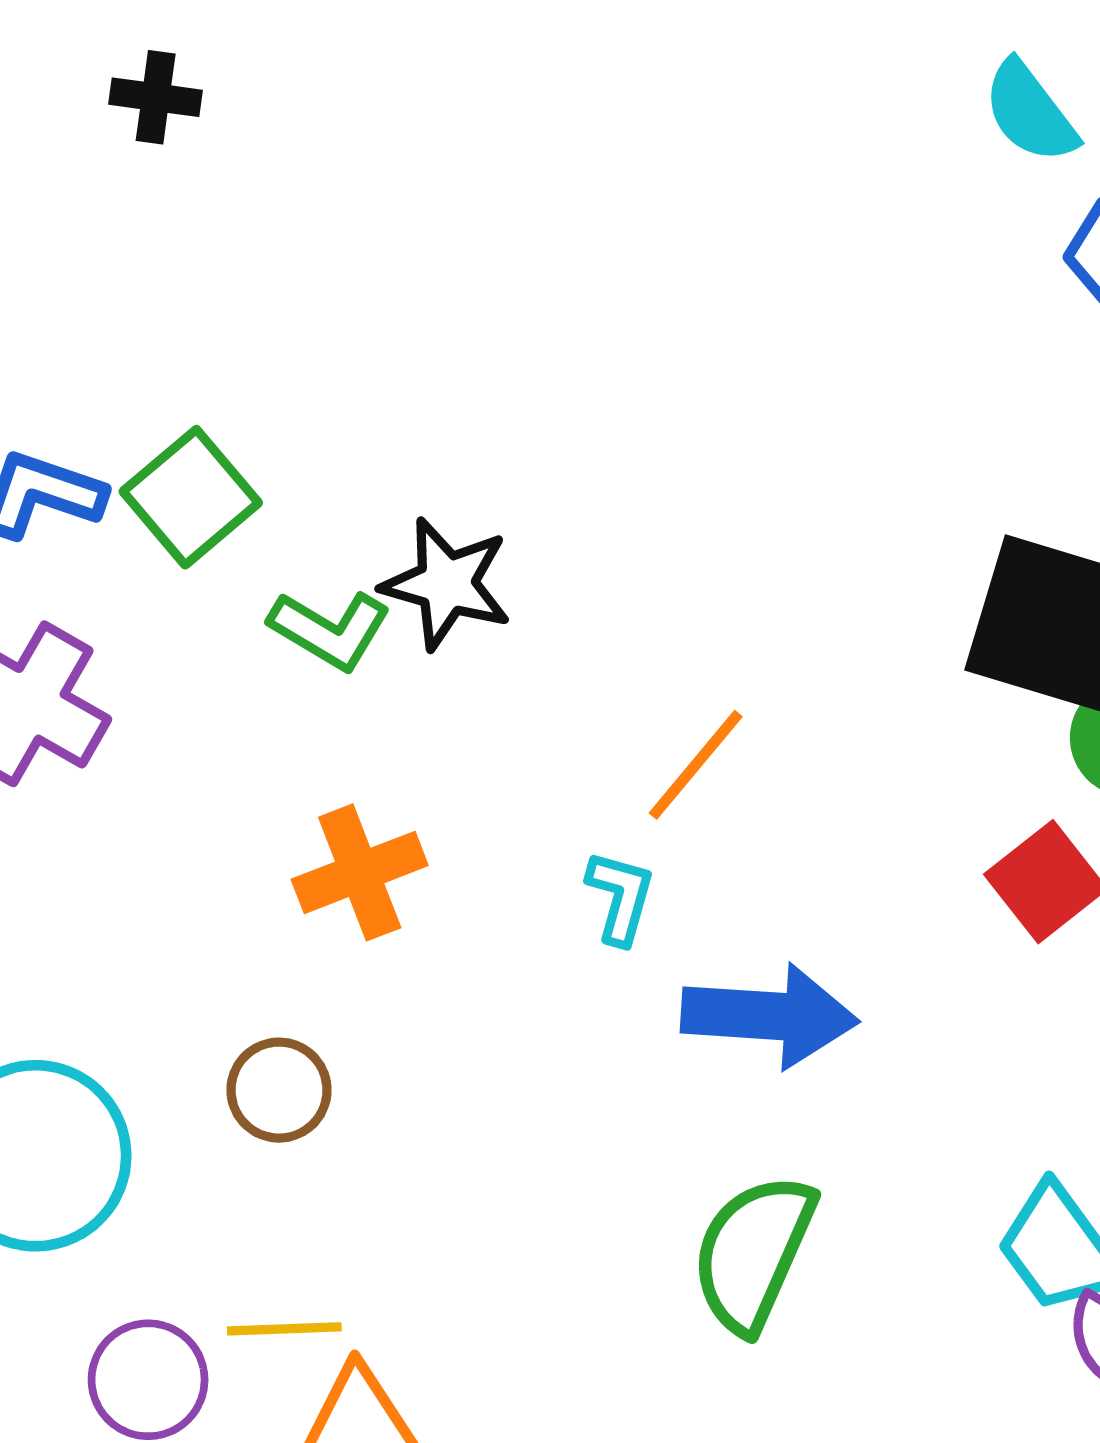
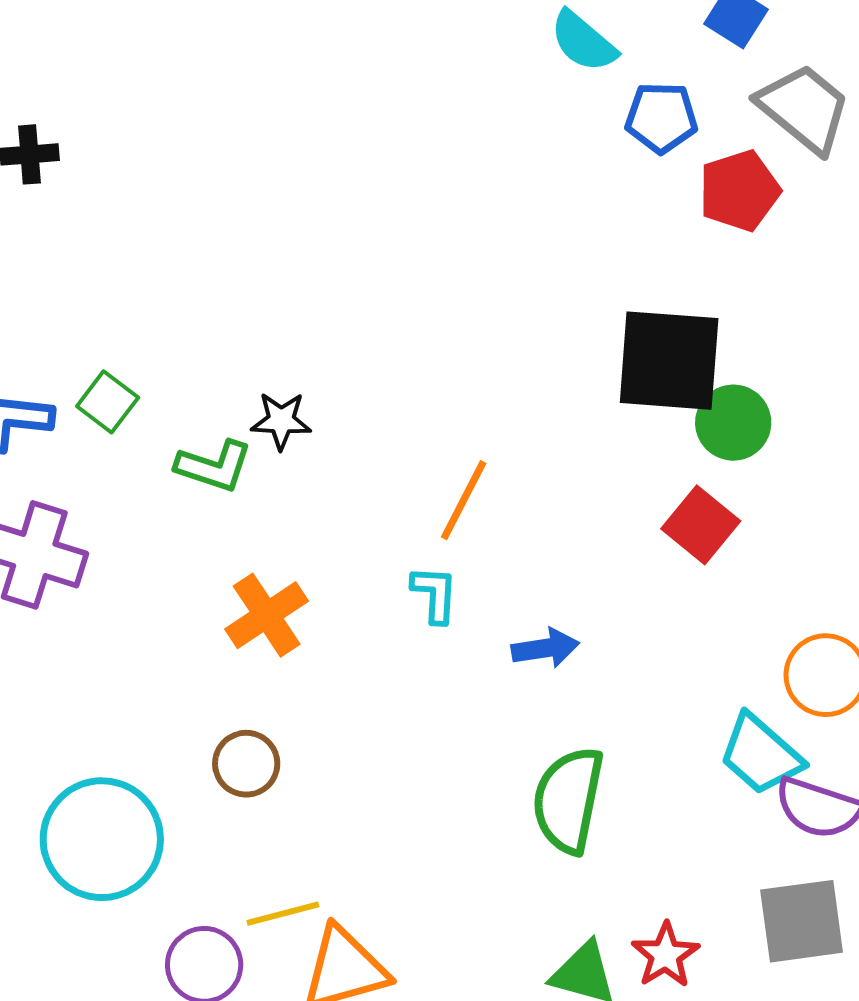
green square: (191, 497) -> (108, 402), size x0.7
black star: (447, 584) -> (281, 421), size x0.7
blue arrow: (770, 1016) -> (545, 648), size x0.6

